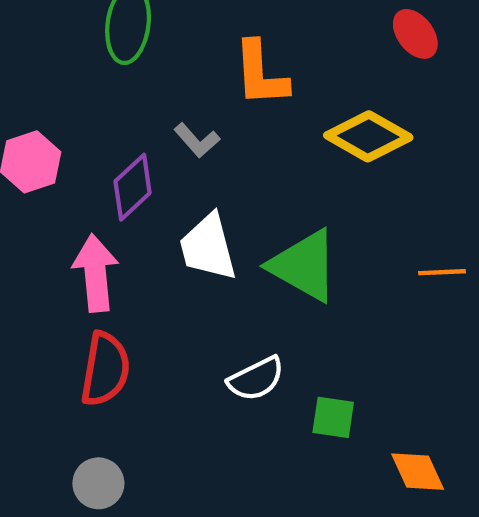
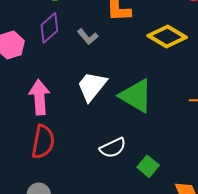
purple diamond: (133, 187) -> (49, 28), moved
white trapezoid: (208, 247) -> (92, 86), turned 52
green square: (333, 417) -> (148, 166), turned 30

